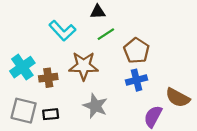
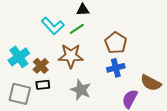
green line: (106, 34) -> (77, 29), moved
brown cross: (48, 78) -> (41, 66), turned -35
black rectangle: (51, 114) -> (43, 85), moved

